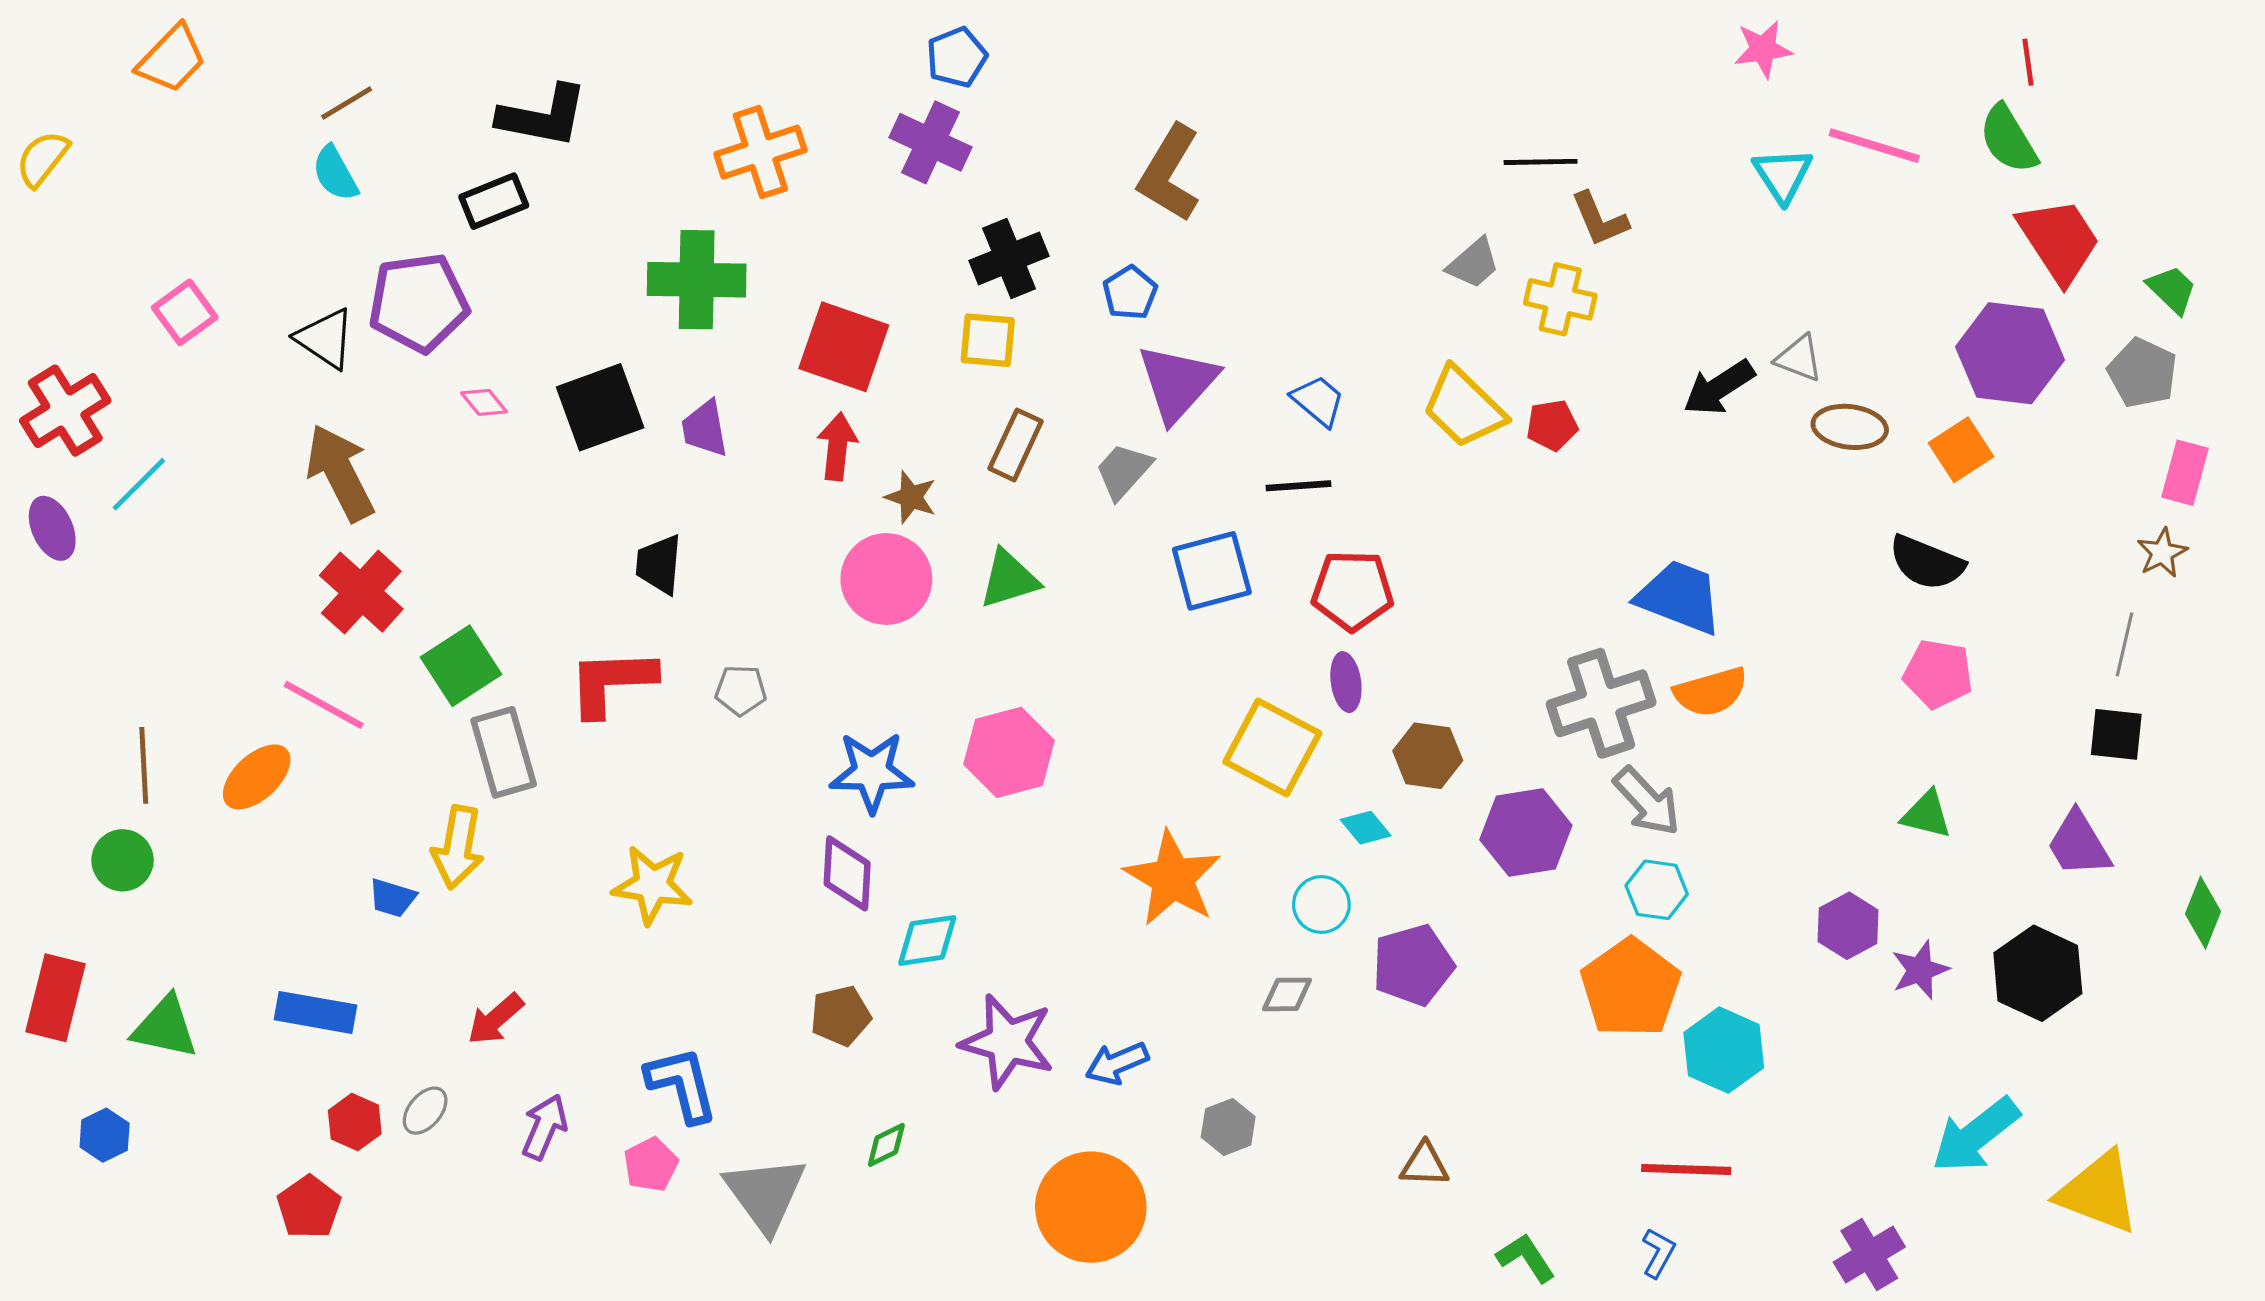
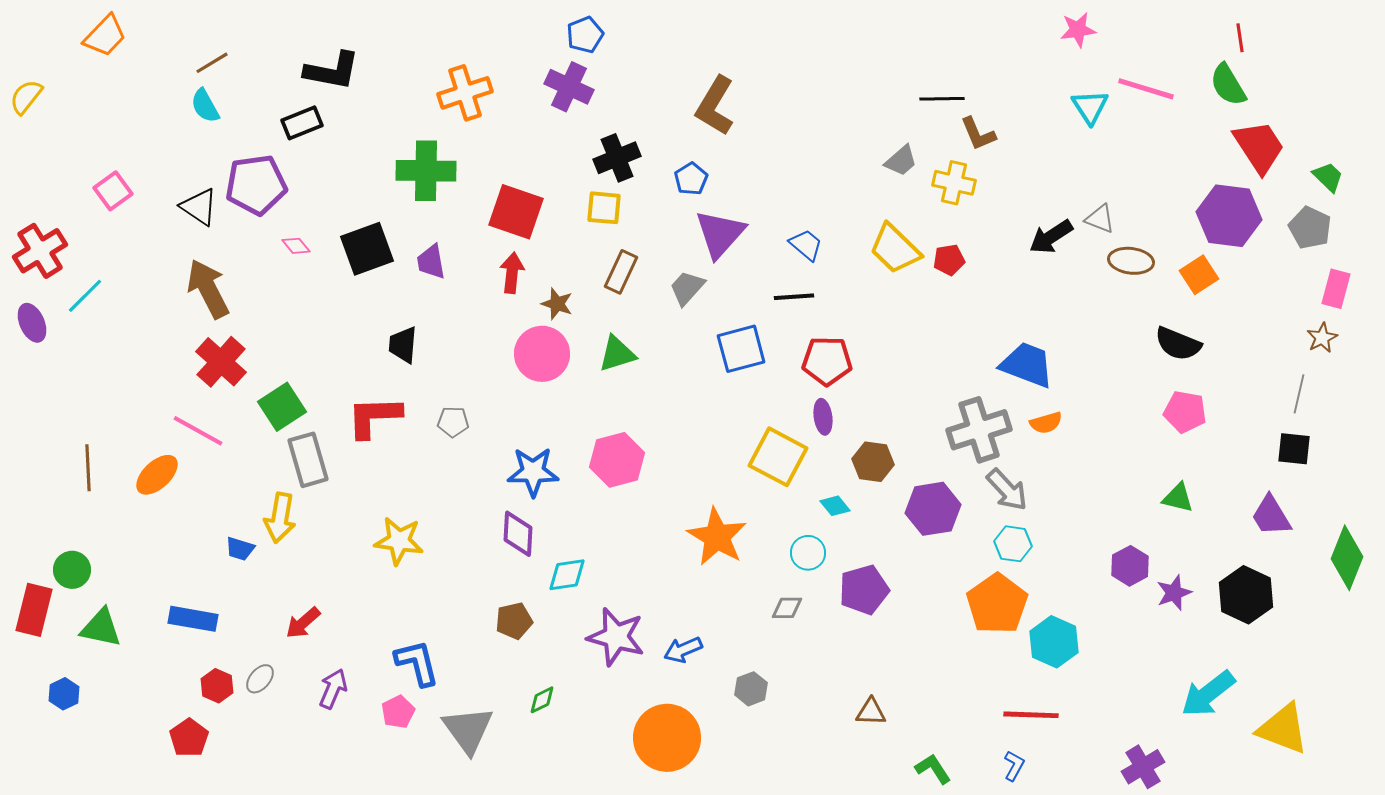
orange semicircle: (1711, 692) -> (1046, 423), size x0.7
green circle: (123, 860) -> (72, 570), moved
green diamond: (2203, 913) -> (1347, 558), size x1.5

